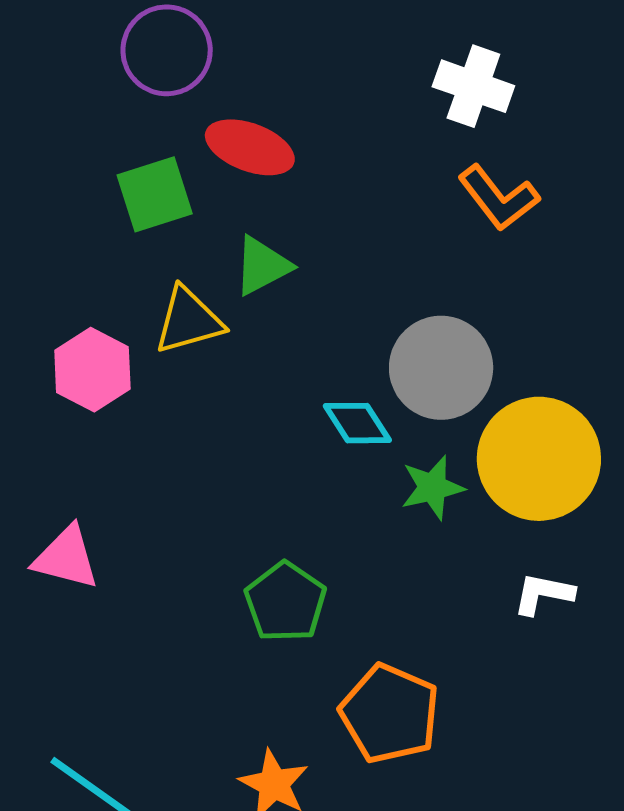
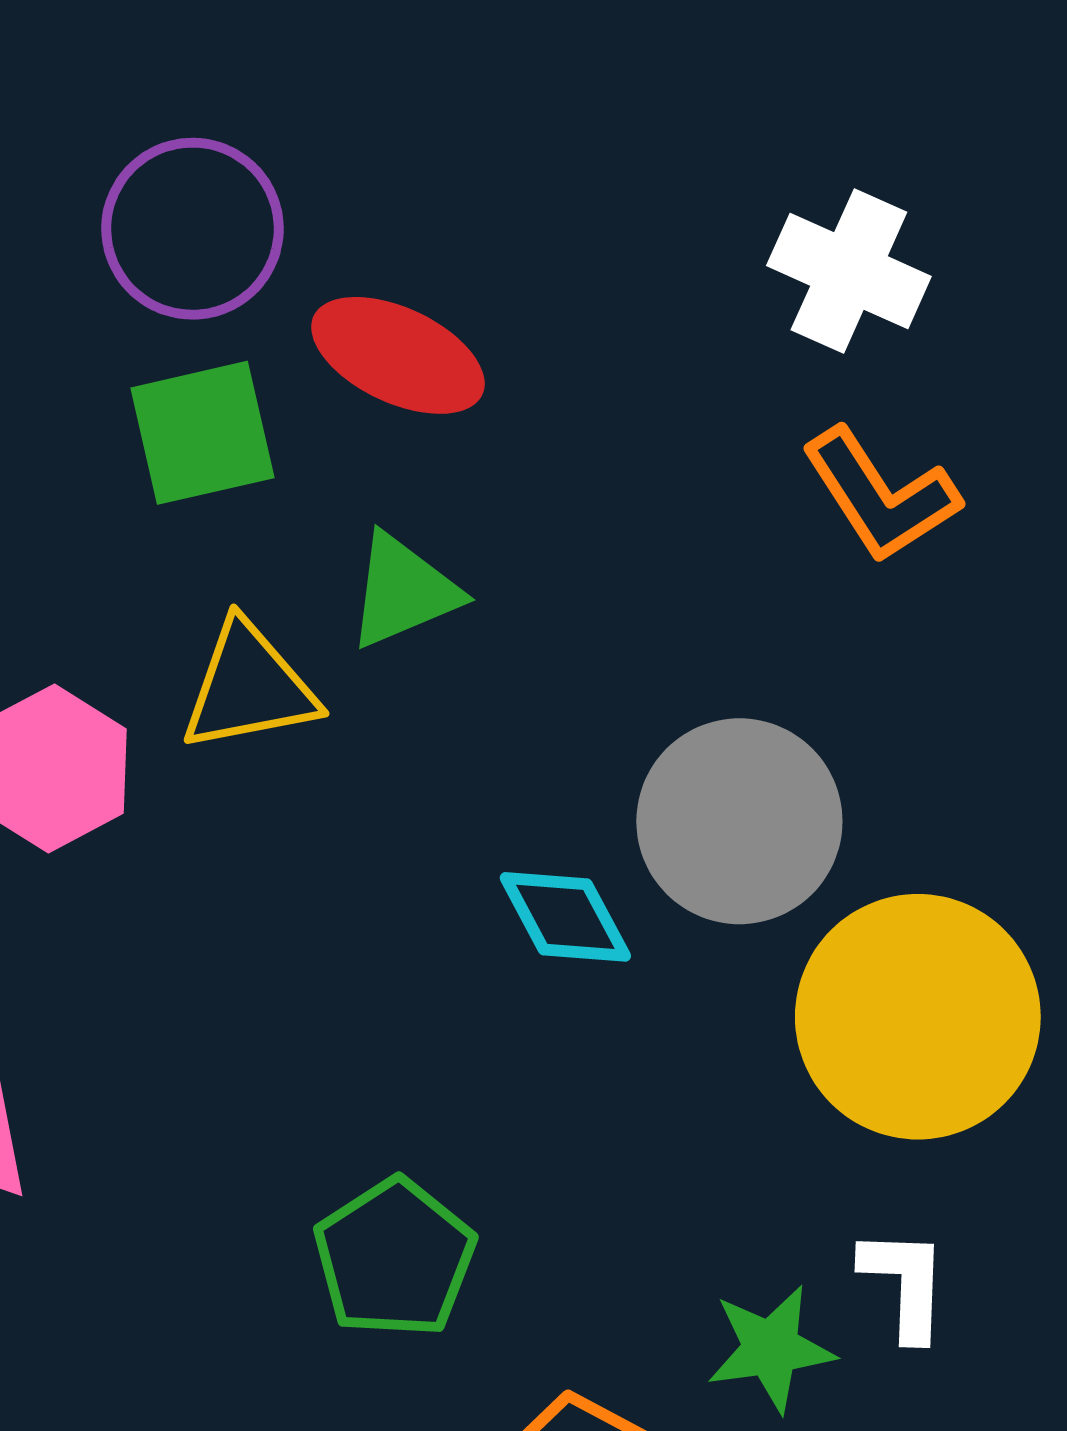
purple circle: (167, 50) -> (192, 229), moved
green star: (433, 488) -> (771, 1348), moved
white L-shape: (543, 594) -> (905, 1284), turned 76

